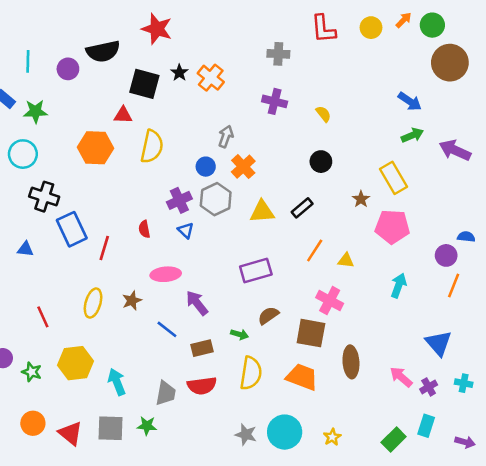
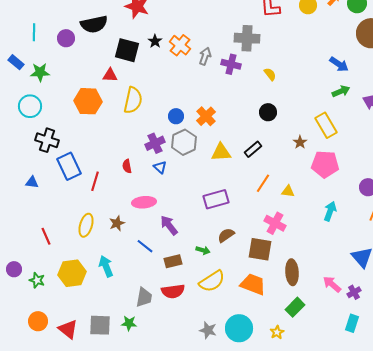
gray cross: (278, 54) -> (247, 38), moved, size x1.4
gray arrow: (226, 136) -> (205, 56), moved
yellow semicircle: (251, 373) -> (212, 281), turned 48
cyan arrow: (117, 382) -> (106, 266), moved
green rectangle: (394, 440) -> (295, 307), moved

